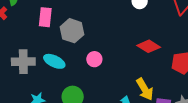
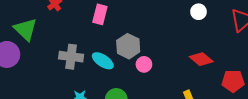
gray hexagon: (72, 31) -> (128, 46), moved

